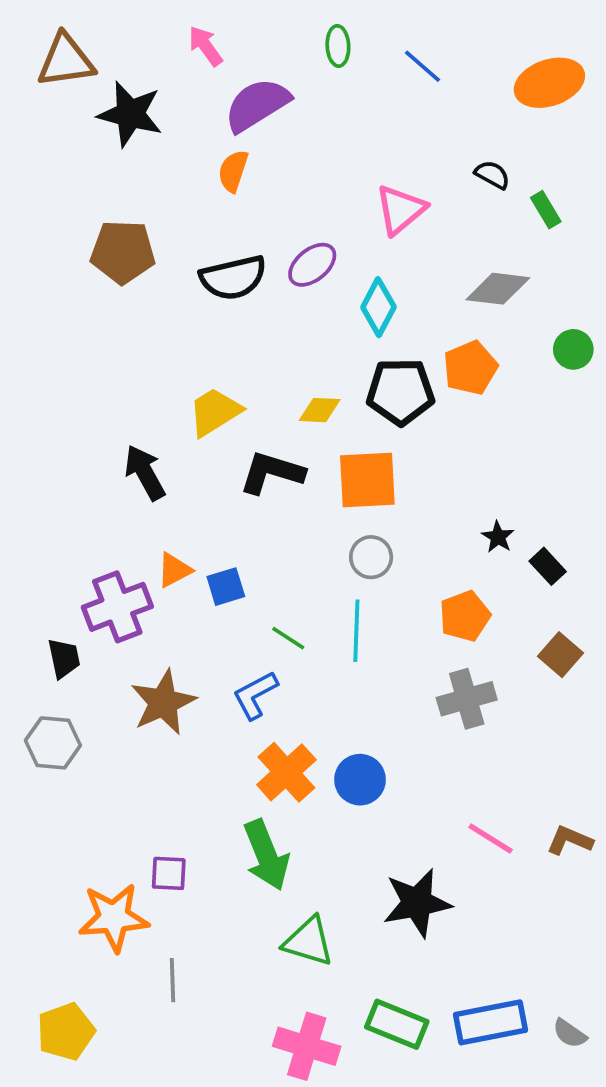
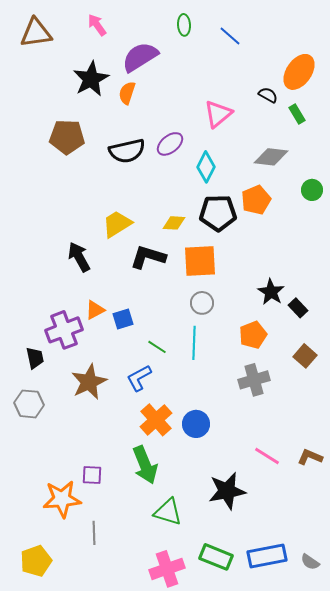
pink arrow: (206, 46) -> (97, 25), moved
orange ellipse: (549, 83) -> (299, 72), moved, turned -36
black star: (130, 114) -> (91, 79), moved, turned 30
black star: (498, 537) -> (271, 292), size x1.5
pink cross: (307, 1046) -> (167, 569), turned -36

